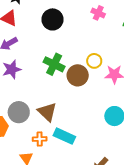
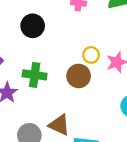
green cross: (54, 64) -> (35, 75), moved

